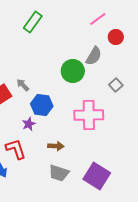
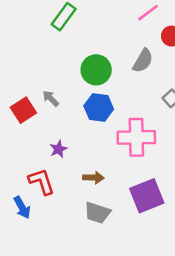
green circle: (73, 71) -> (96, 70), moved
blue hexagon: (42, 105) -> (99, 107), moved
purple square: (97, 176) -> (147, 196), moved, turned 36

